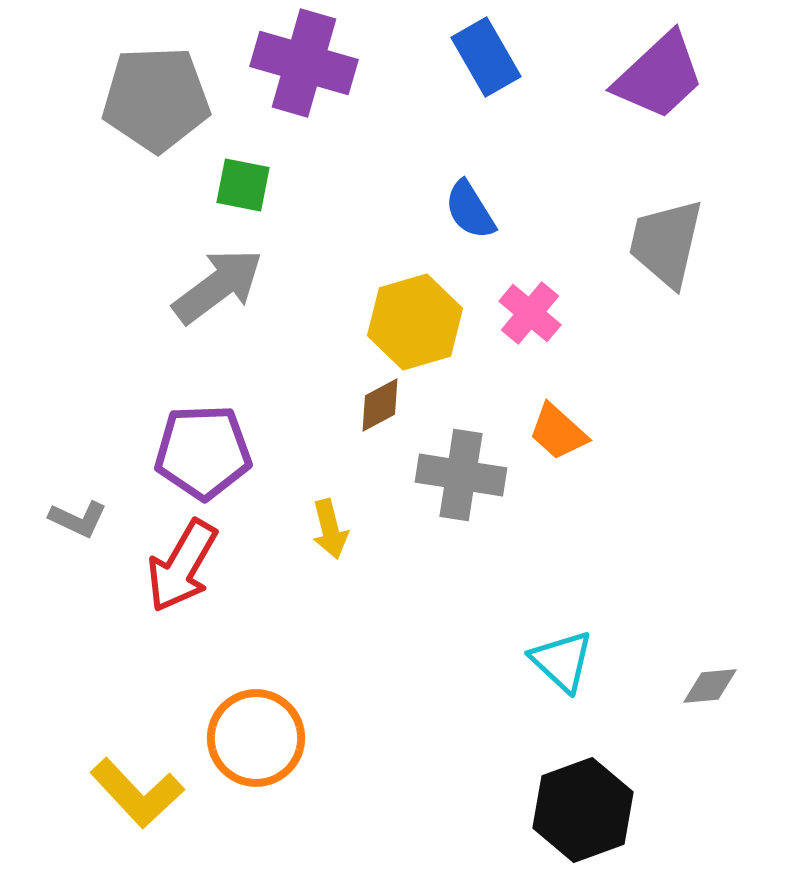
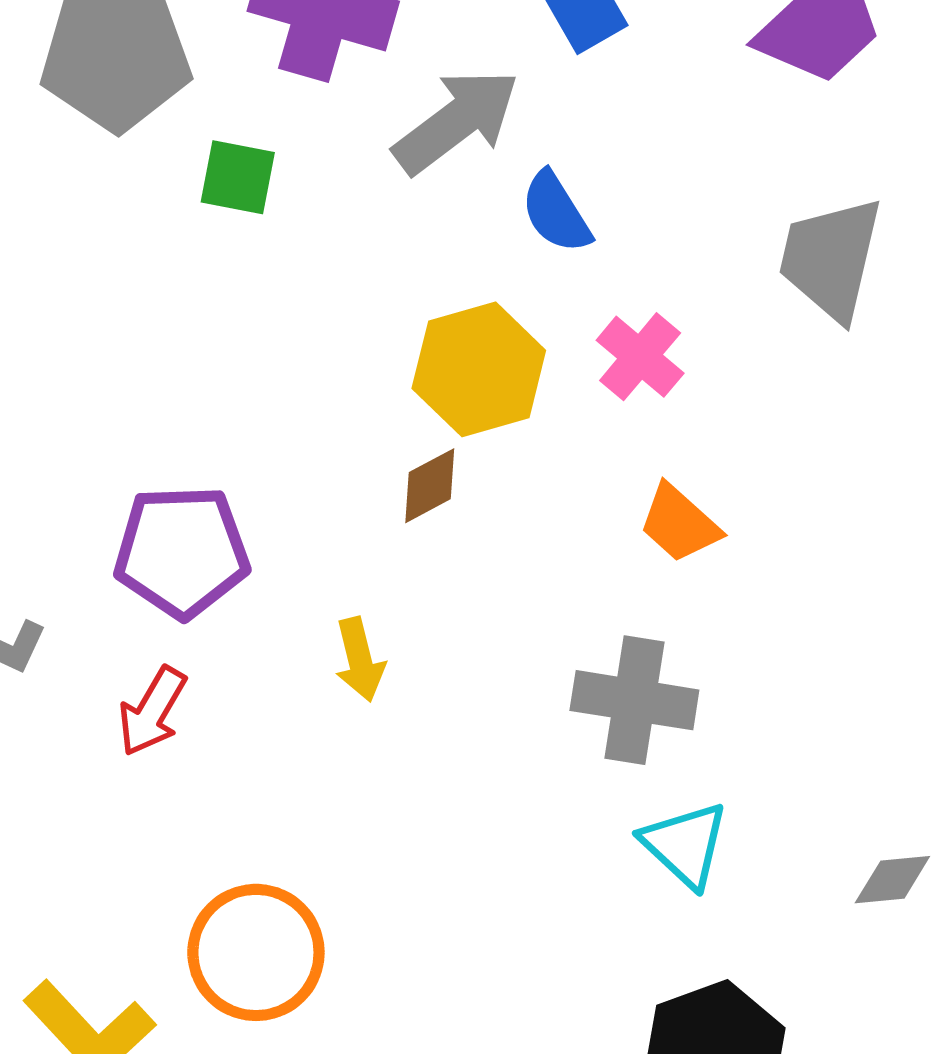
gray arrow: (218, 286) -> (456, 121), moved
gray cross: (461, 475) -> (634, 700), moved
red arrow: (182, 566) -> (152, 711), size x0.7

